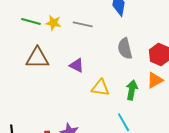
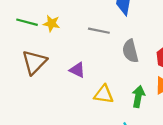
gray line: (83, 24) -> (99, 31), moved
brown triangle: (37, 58) -> (34, 62), turned -45

